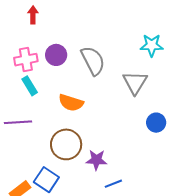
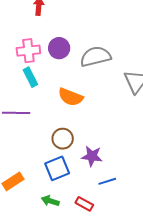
gray semicircle: (93, 61) -> (96, 56), turned -80
brown circle: (66, 144) -> (63, 139), size x0.7
blue square: (46, 180) -> (57, 168), moved, turned 30

